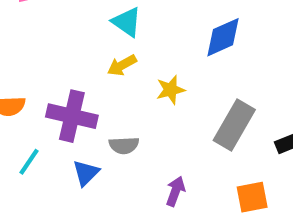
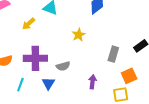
yellow arrow: (122, 65) -> (29, 24), moved
gray rectangle: (234, 125) -> (113, 54), moved, size x0.7

